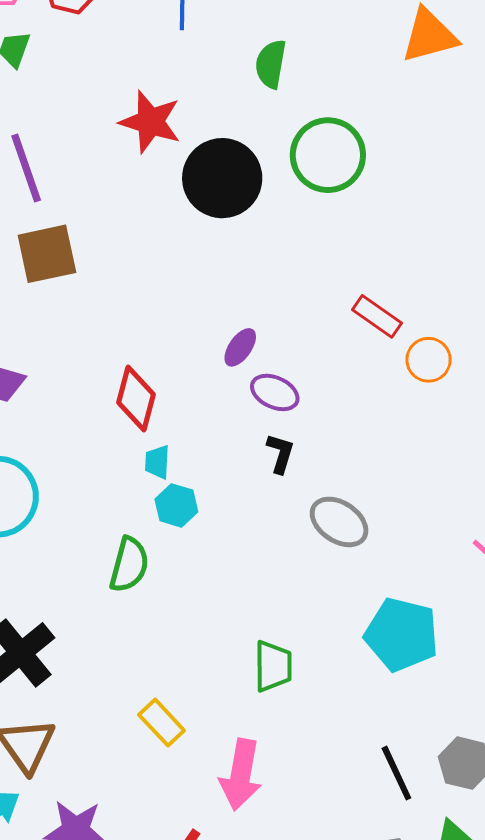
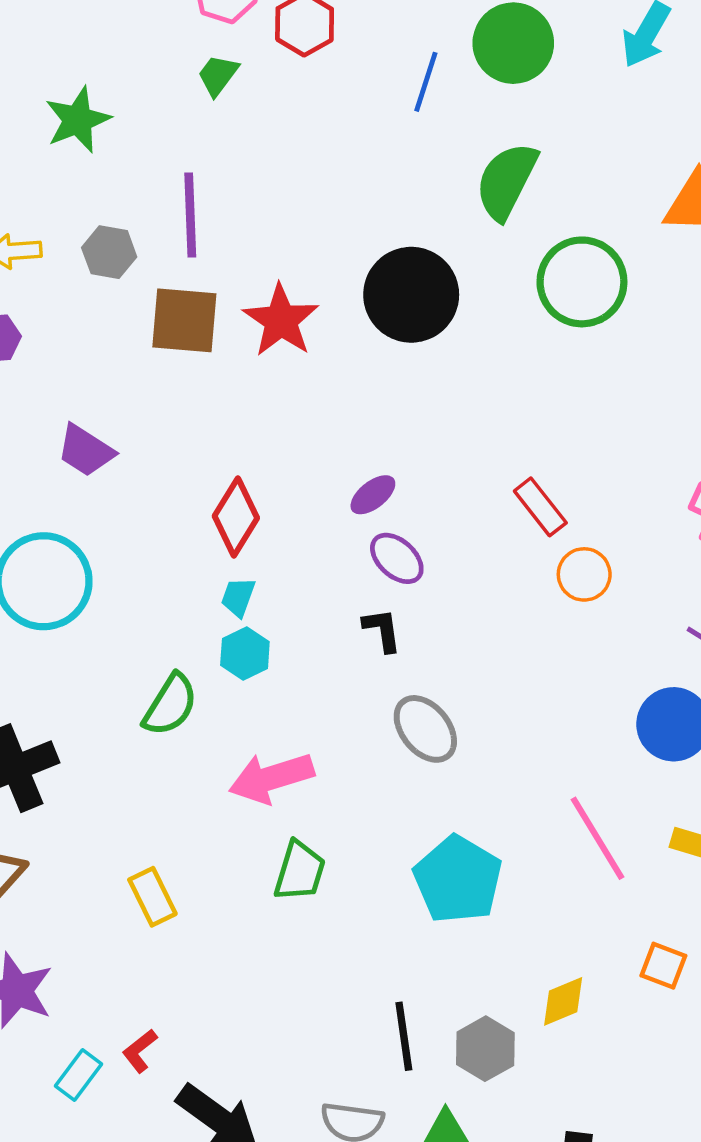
green semicircle: (271, 64) -> (506, 181), size x1.4
red star: (150, 122) -> (281, 320), moved
green circle: (328, 155) -> (582, 282), moved
black L-shape: (280, 453) -> (382, 630), turned -42
pink arrow: (241, 775) -> (271, 778), moved, turned 46

